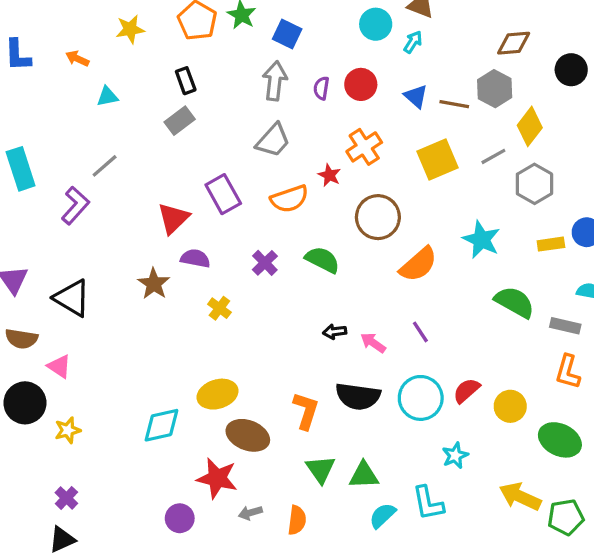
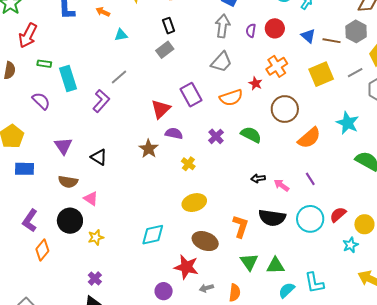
black triangle: (72, 298) -> (99, 157), size x0.7
yellow ellipse: (218, 394) -> (194, 203), moved
cyan star: (455, 455) -> (350, 245), moved

